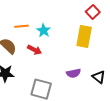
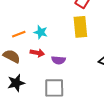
purple semicircle: (73, 73) -> (59, 60), moved, turned 32

